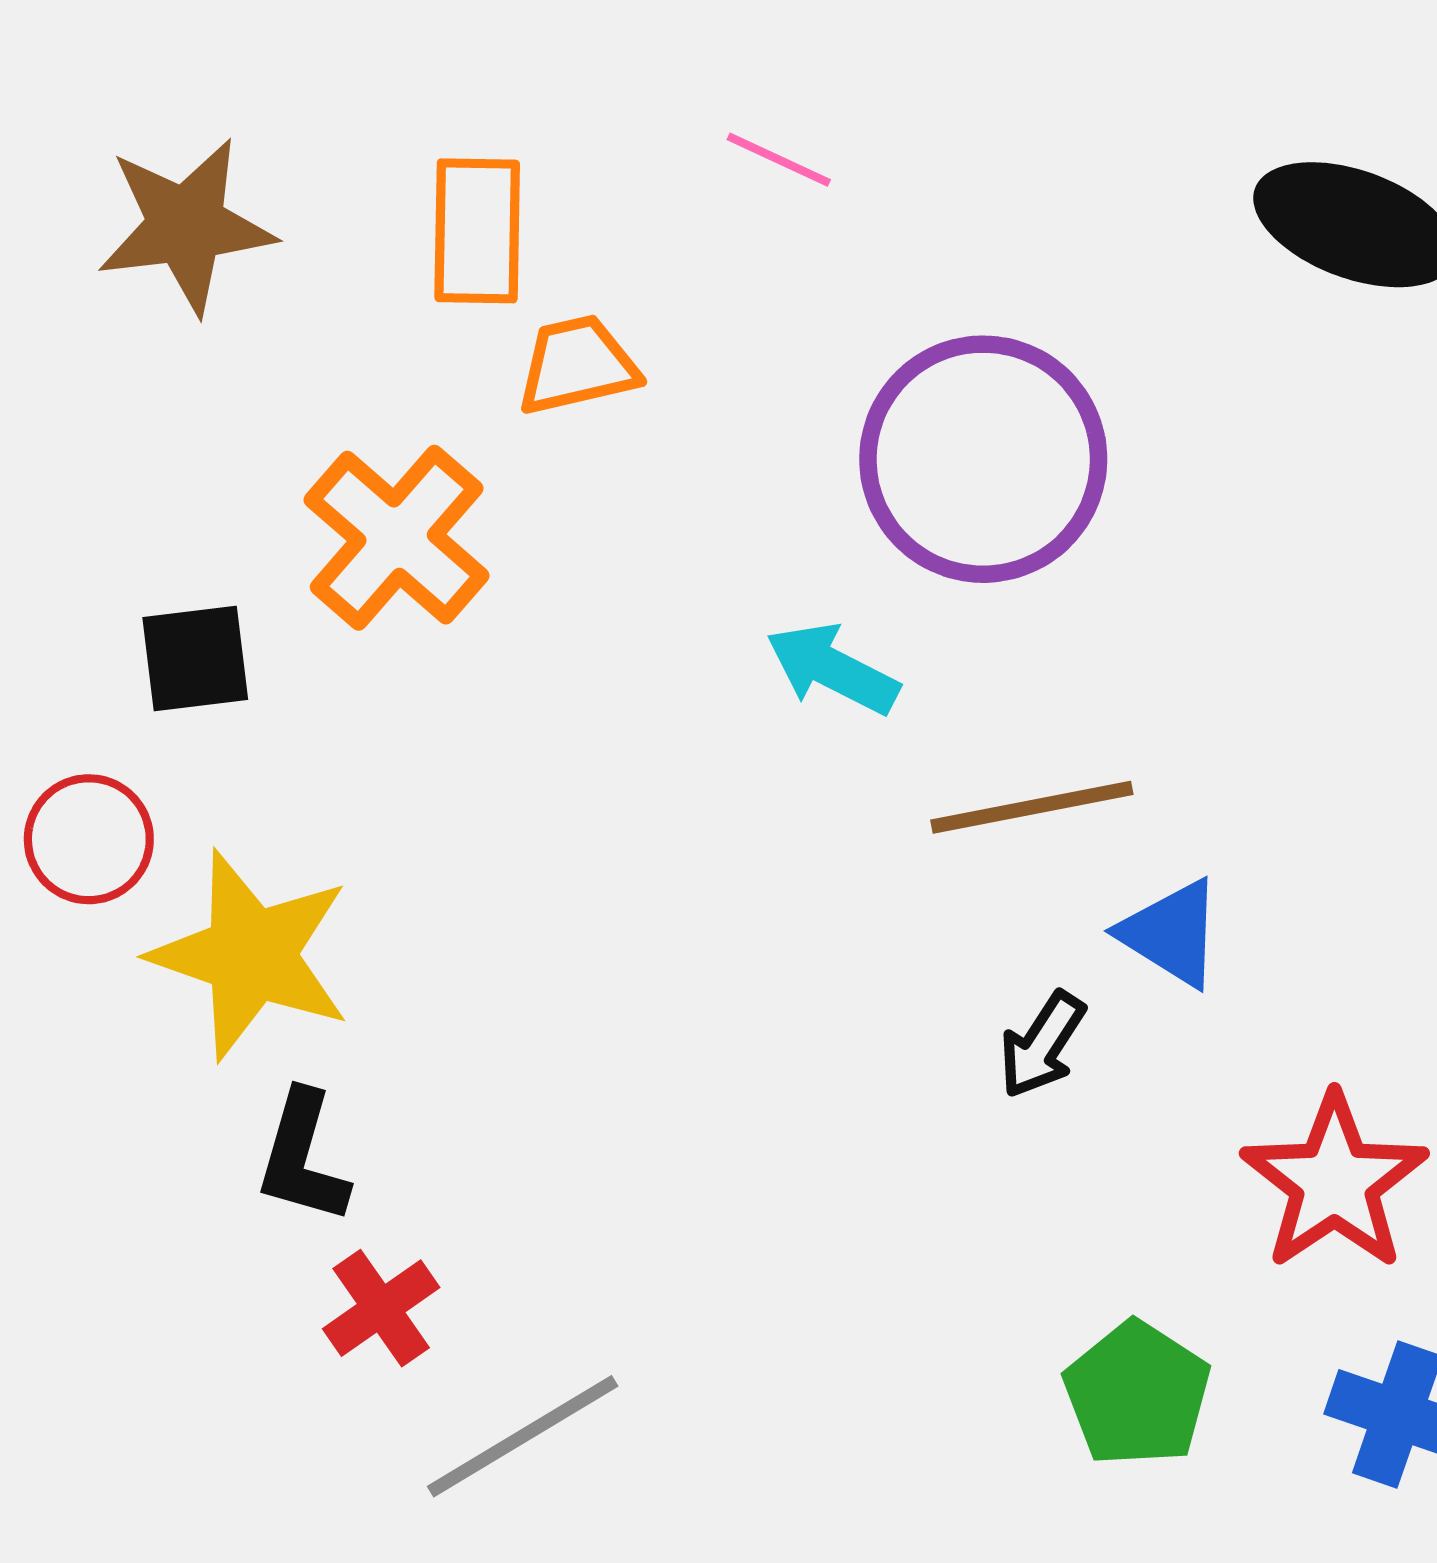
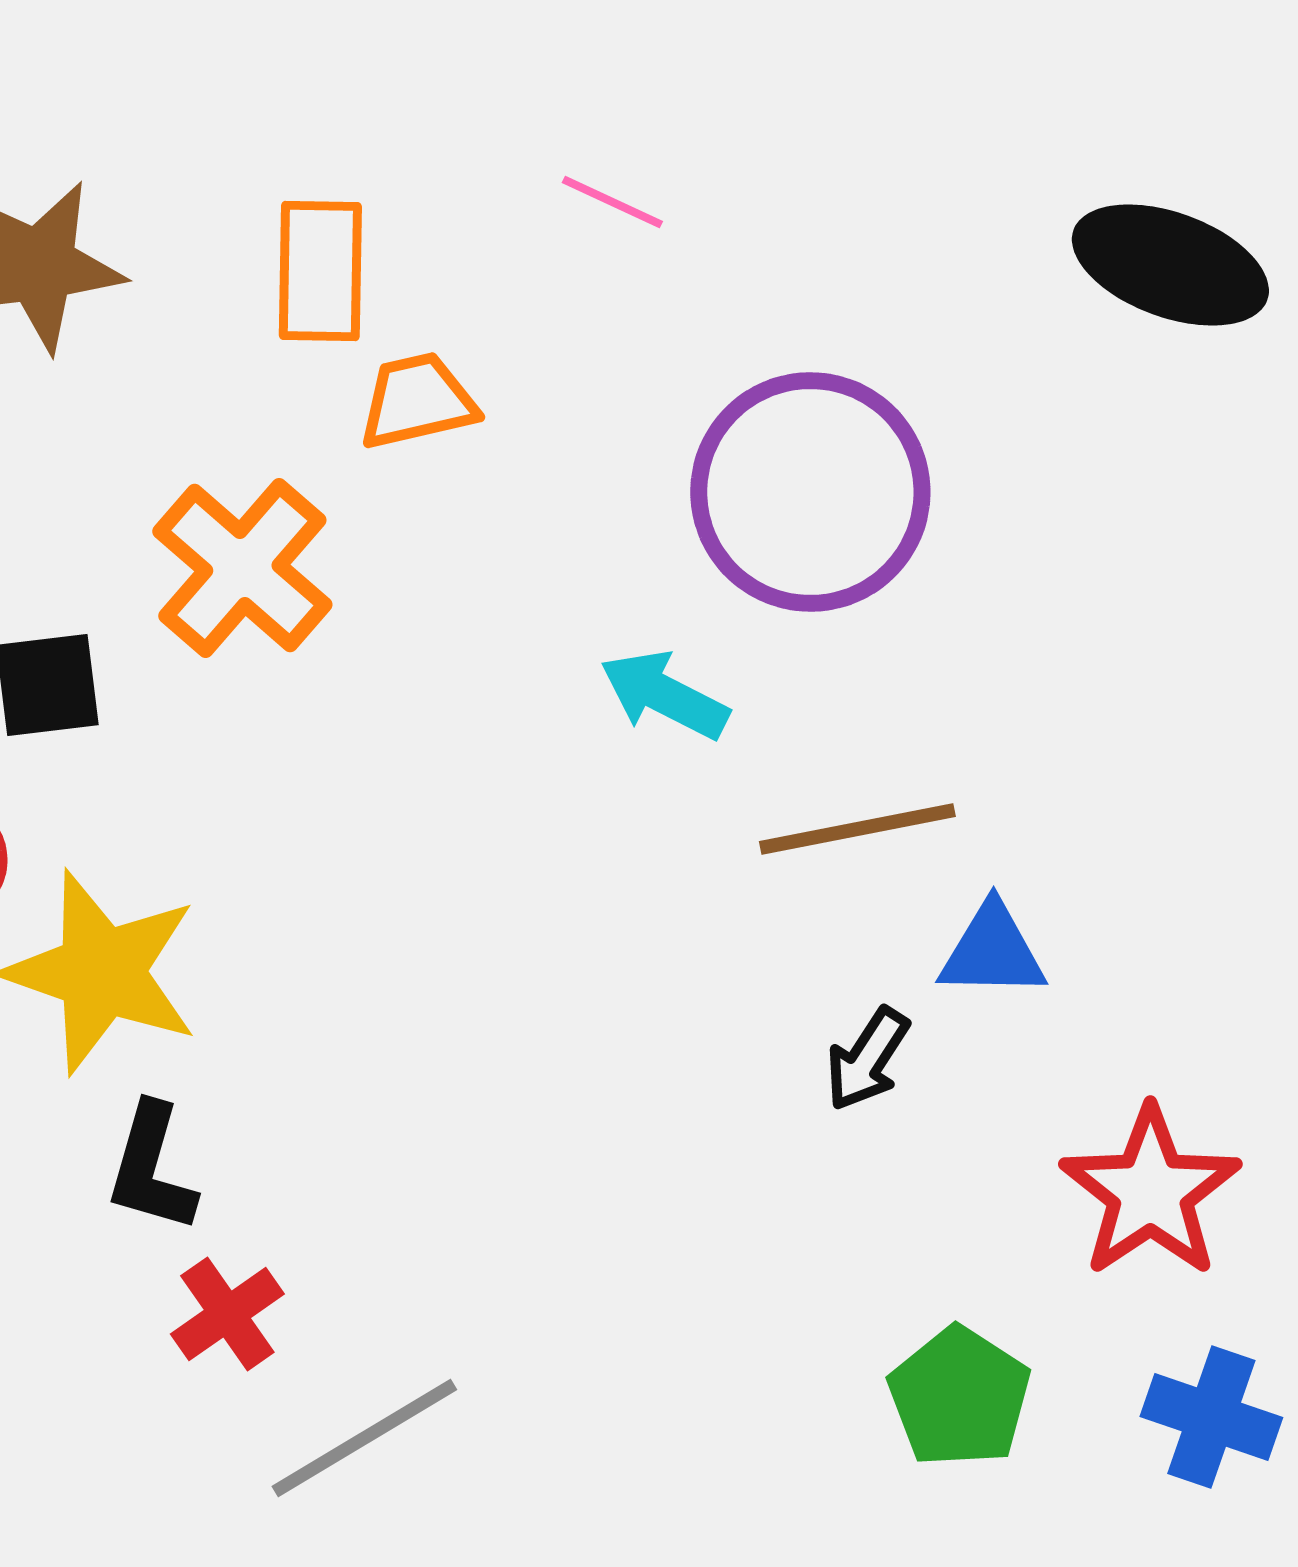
blue triangle: (1171, 933) -> (992, 951), turned -31

